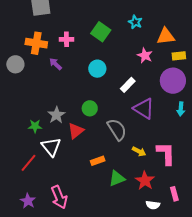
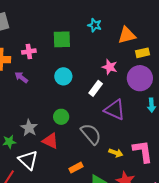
green square: (101, 32) -> (62, 39), turned -30
pink star: (145, 55) -> (110, 67), moved
red triangle: (76, 131) -> (50, 141), turned -48

